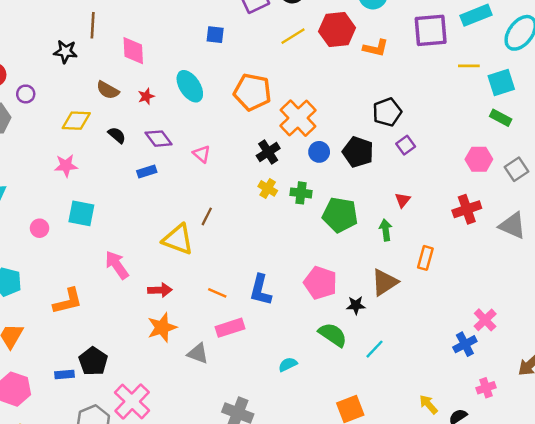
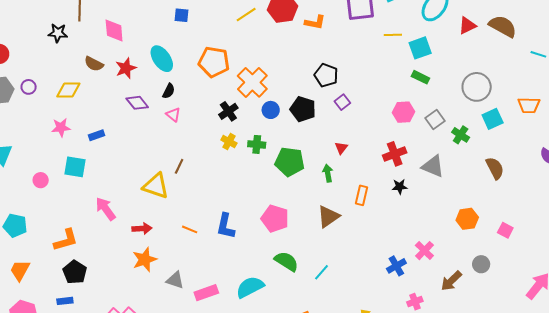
purple circle: (26, 94) -> (29, 87), moved
red star: (146, 96) -> (126, 68), size x1.5
black pentagon: (387, 112) -> (326, 75), turned -30
black semicircle: (117, 135) -> (169, 91), moved, turned 77
blue rectangle: (147, 172) -> (97, 135), moved
black star: (356, 305) -> (400, 187), moved
pink cross: (485, 320) -> (424, 251), moved
pink rectangle: (230, 328) -> (206, 293), moved
black pentagon: (93, 361) -> (75, 272), moved
cyan semicircle: (288, 364) -> (250, 287), size x1.8

